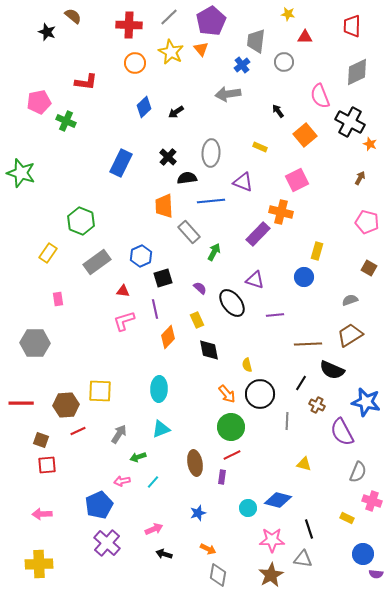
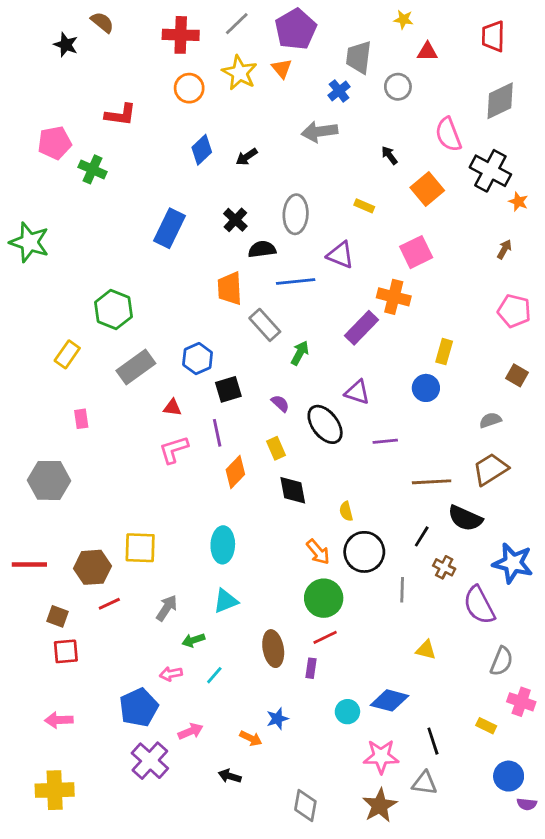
pink arrow: (154, 529) -> (191, 731), moved
orange arrow: (208, 549) -> (251, 738), moved

